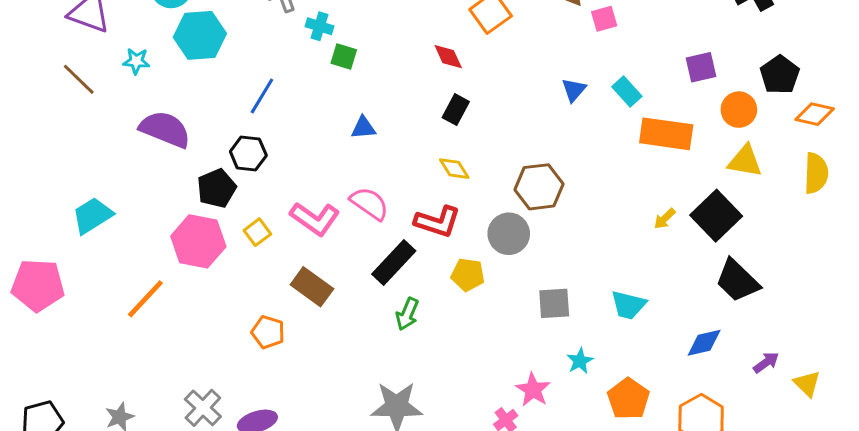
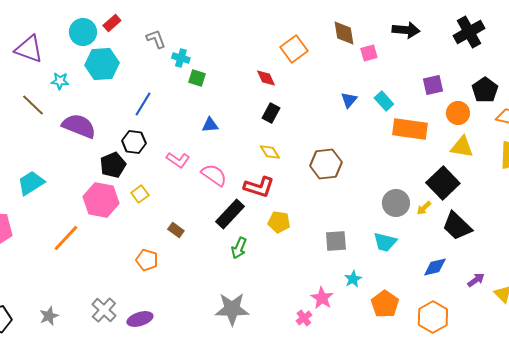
brown line: (79, 79) -> (33, 105), moved
pink L-shape: (315, 219) -> (178, 160), moved, size x0.7
yellow arrow: (665, 219) -> (424, 208), moved
gray circle: (509, 234) -> (396, 203), moved
brown rectangle: (312, 287) -> (176, 230), size x0.6

